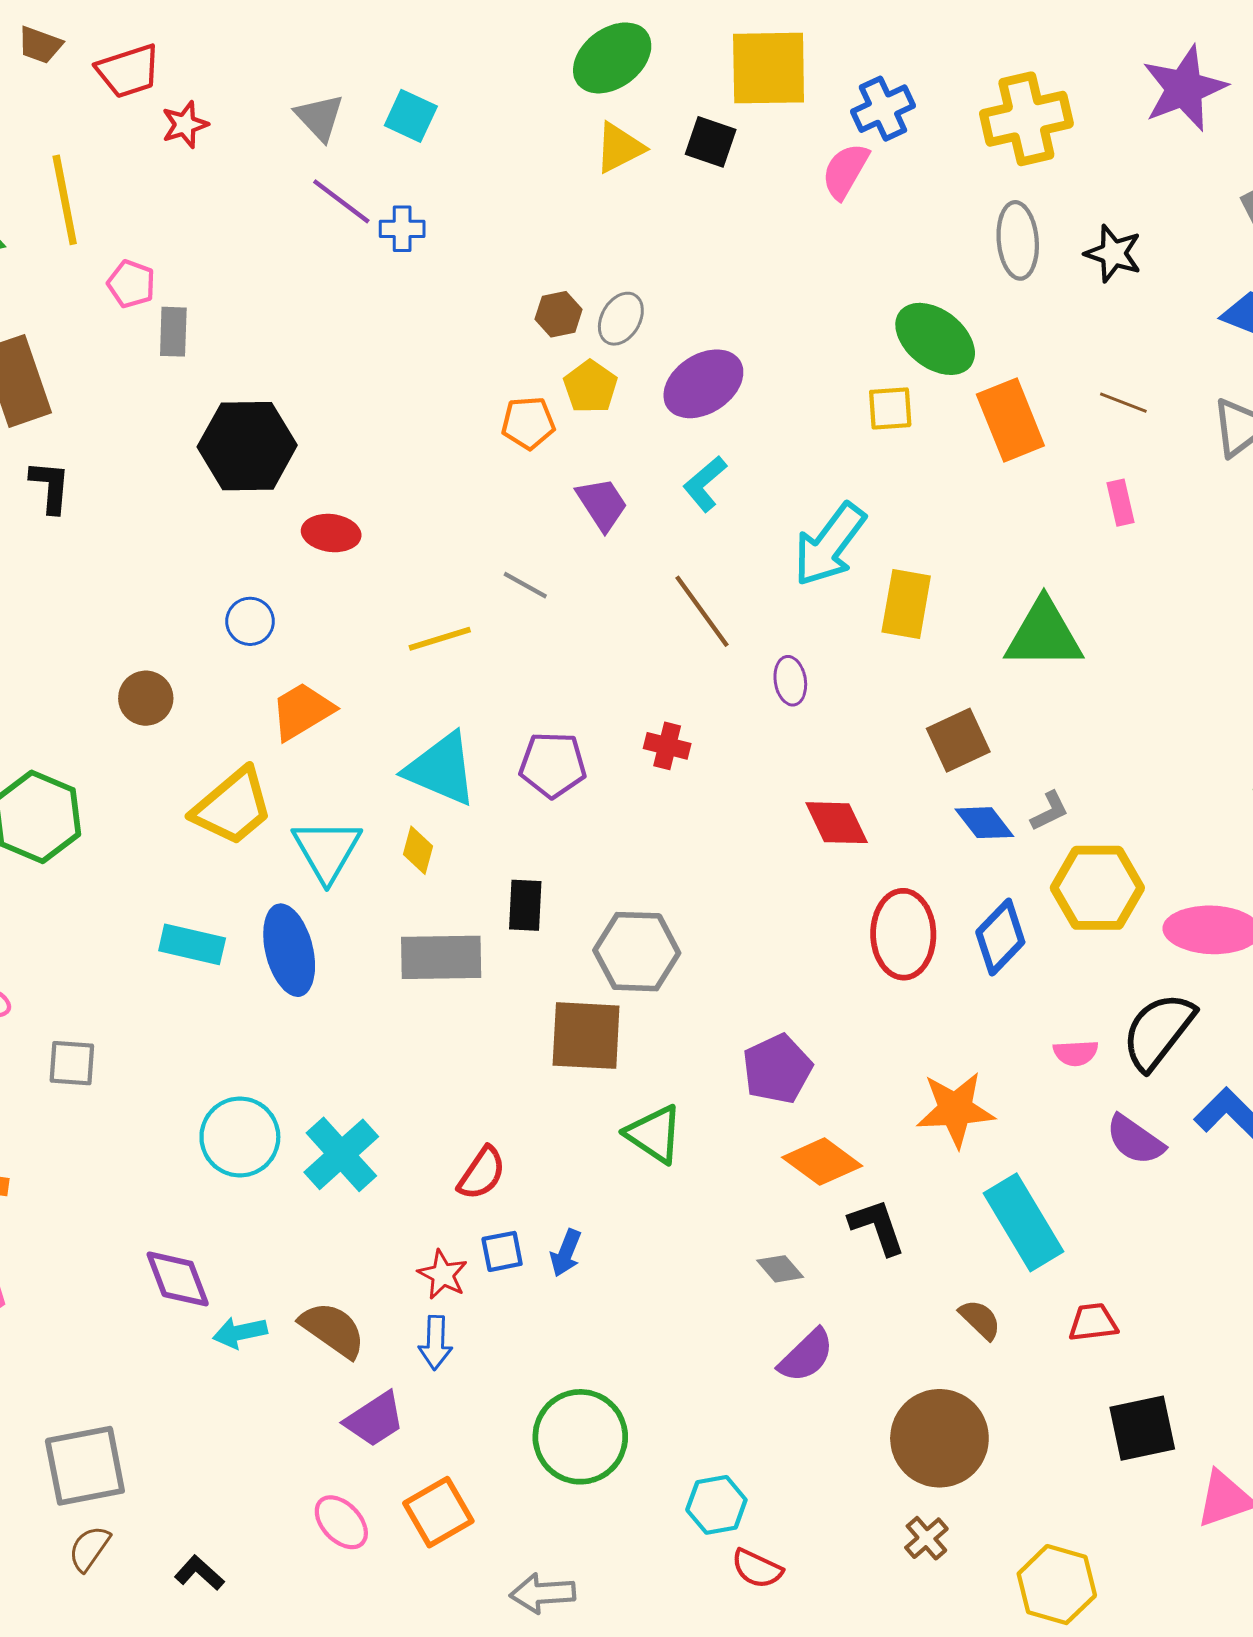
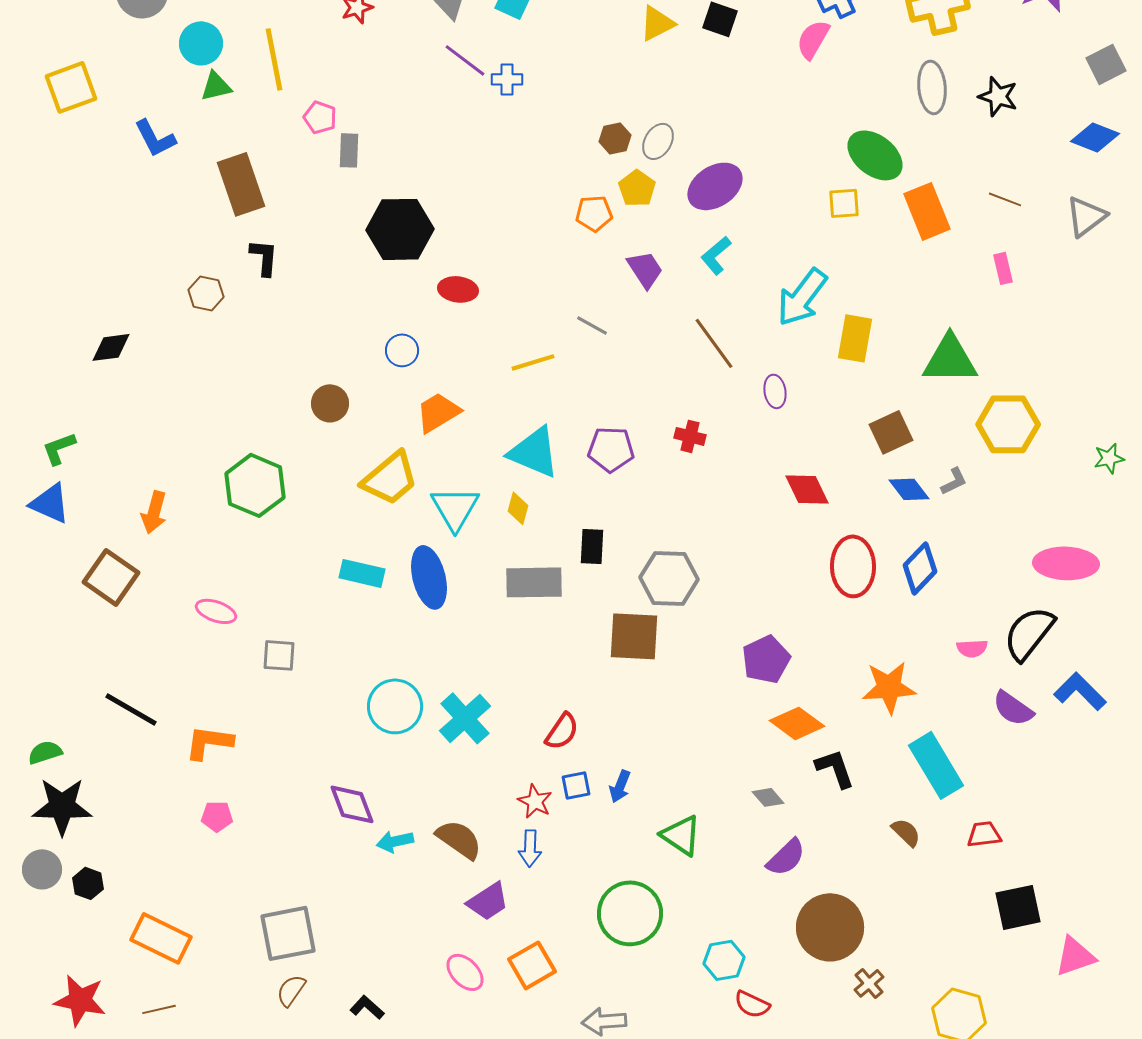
yellow hexagon: (1097, 888) -> (1008, 424), moved
green triangle: (654, 1134) -> (681, 835), moved
brown circle: (939, 1438) -> (830, 927), moved

